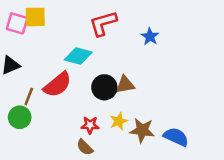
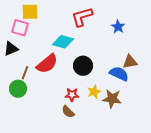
pink square: (17, 23) -> (20, 28), moved
brown triangle: (125, 85) -> (130, 62), moved
blue semicircle: (176, 137) -> (119, 74), moved

